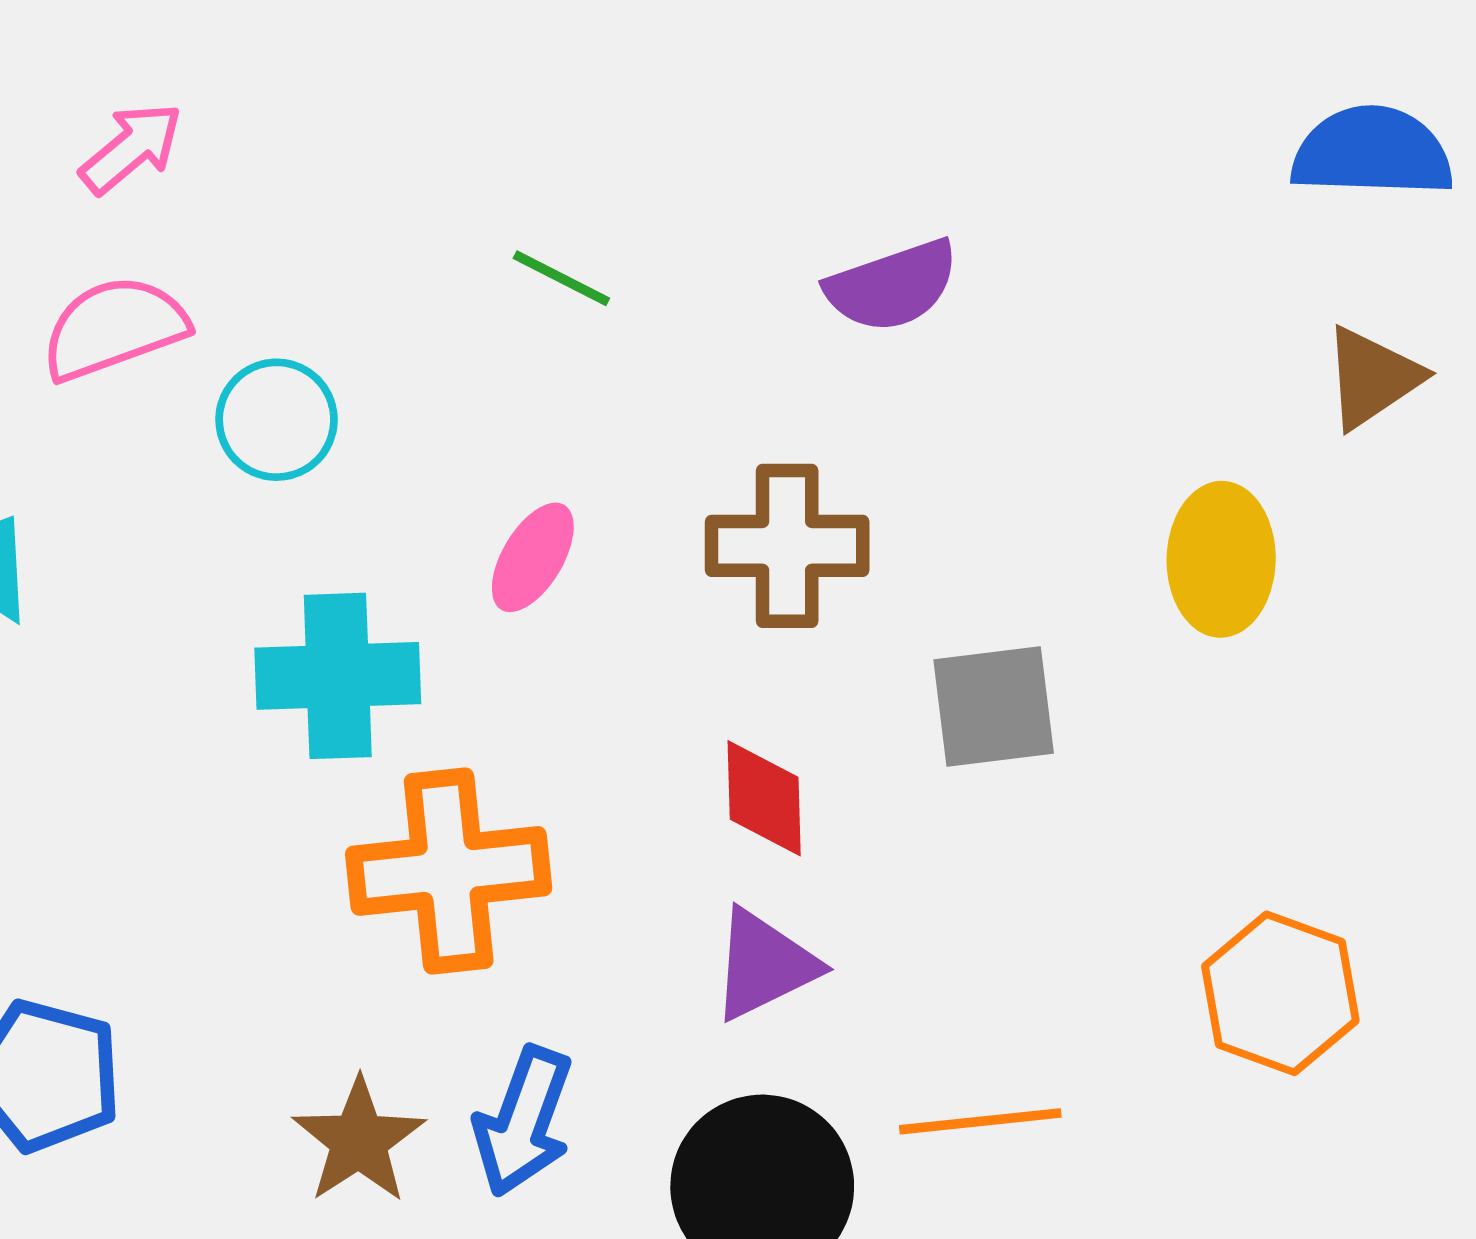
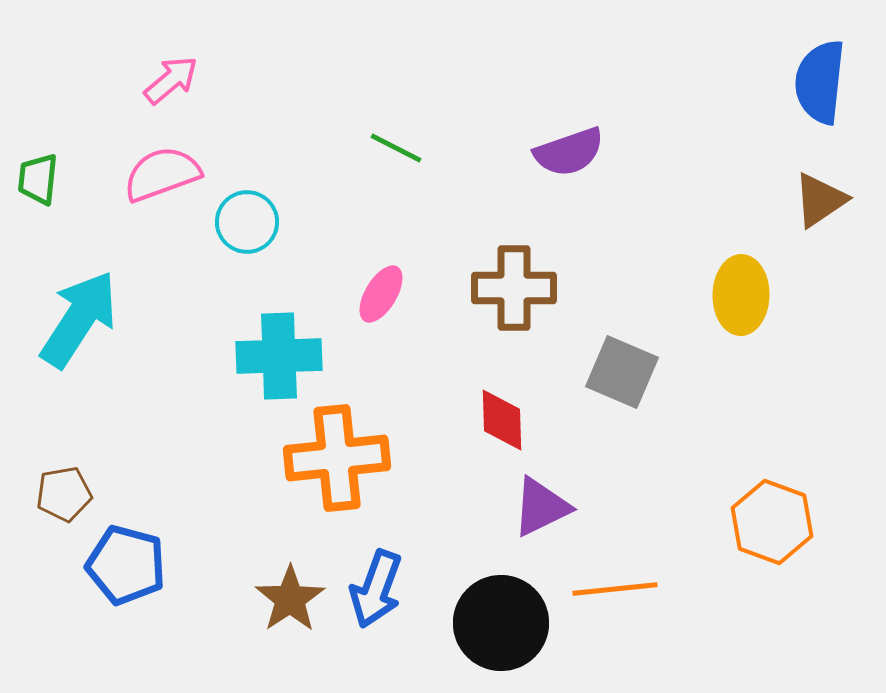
blue semicircle: (1372, 152) -> (820, 82), turned -86
gray square: (994, 707) -> (622, 372), turned 30
purple triangle: (764, 965) -> (541, 507), moved

